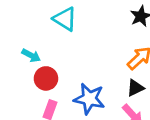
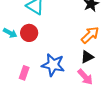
red circle: (46, 78) -> (29, 33), moved

